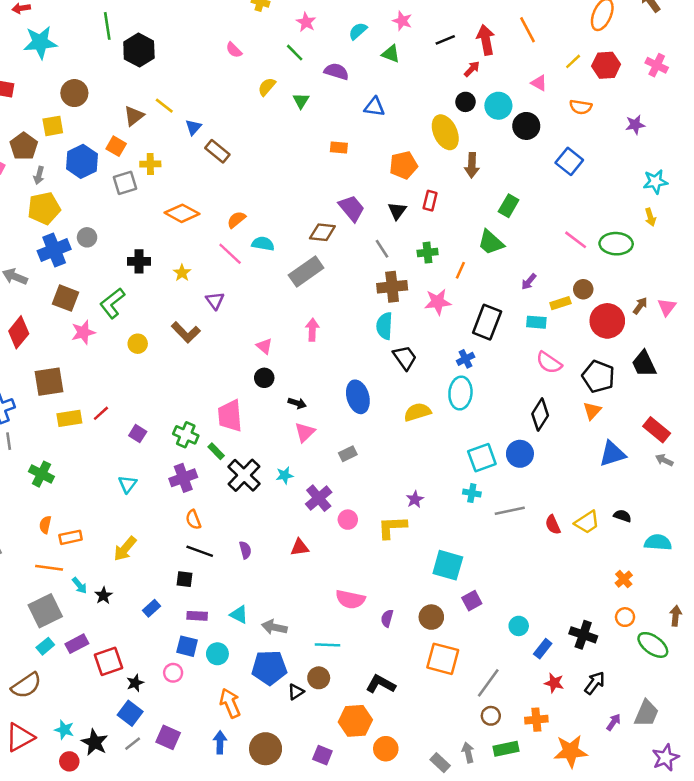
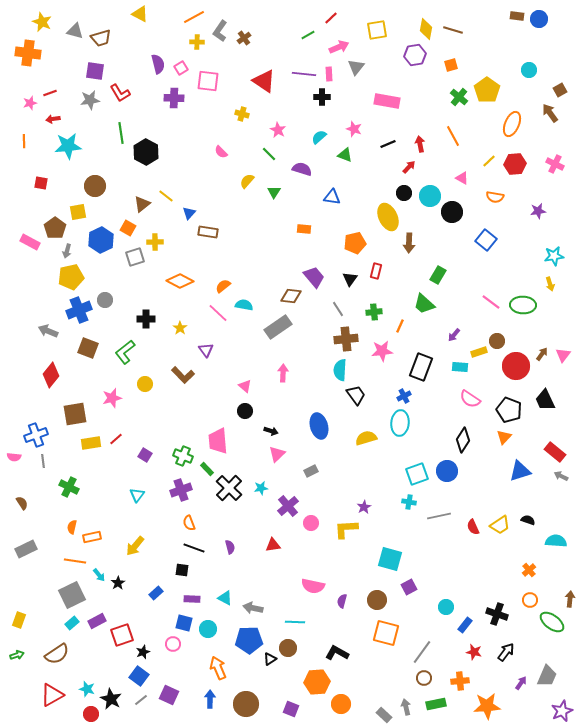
red arrow: (486, 40) -> (420, 144), size x0.7
brown rectangle: (217, 151) -> (208, 232), turned -30
pink star: (83, 332) -> (112, 398), moved

